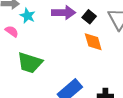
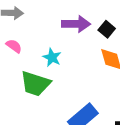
cyan star: (28, 16) -> (52, 57), moved

